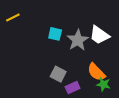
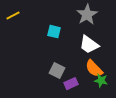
white trapezoid: (99, 35) -> (89, 45), moved
gray star: (78, 40) -> (87, 15), moved

